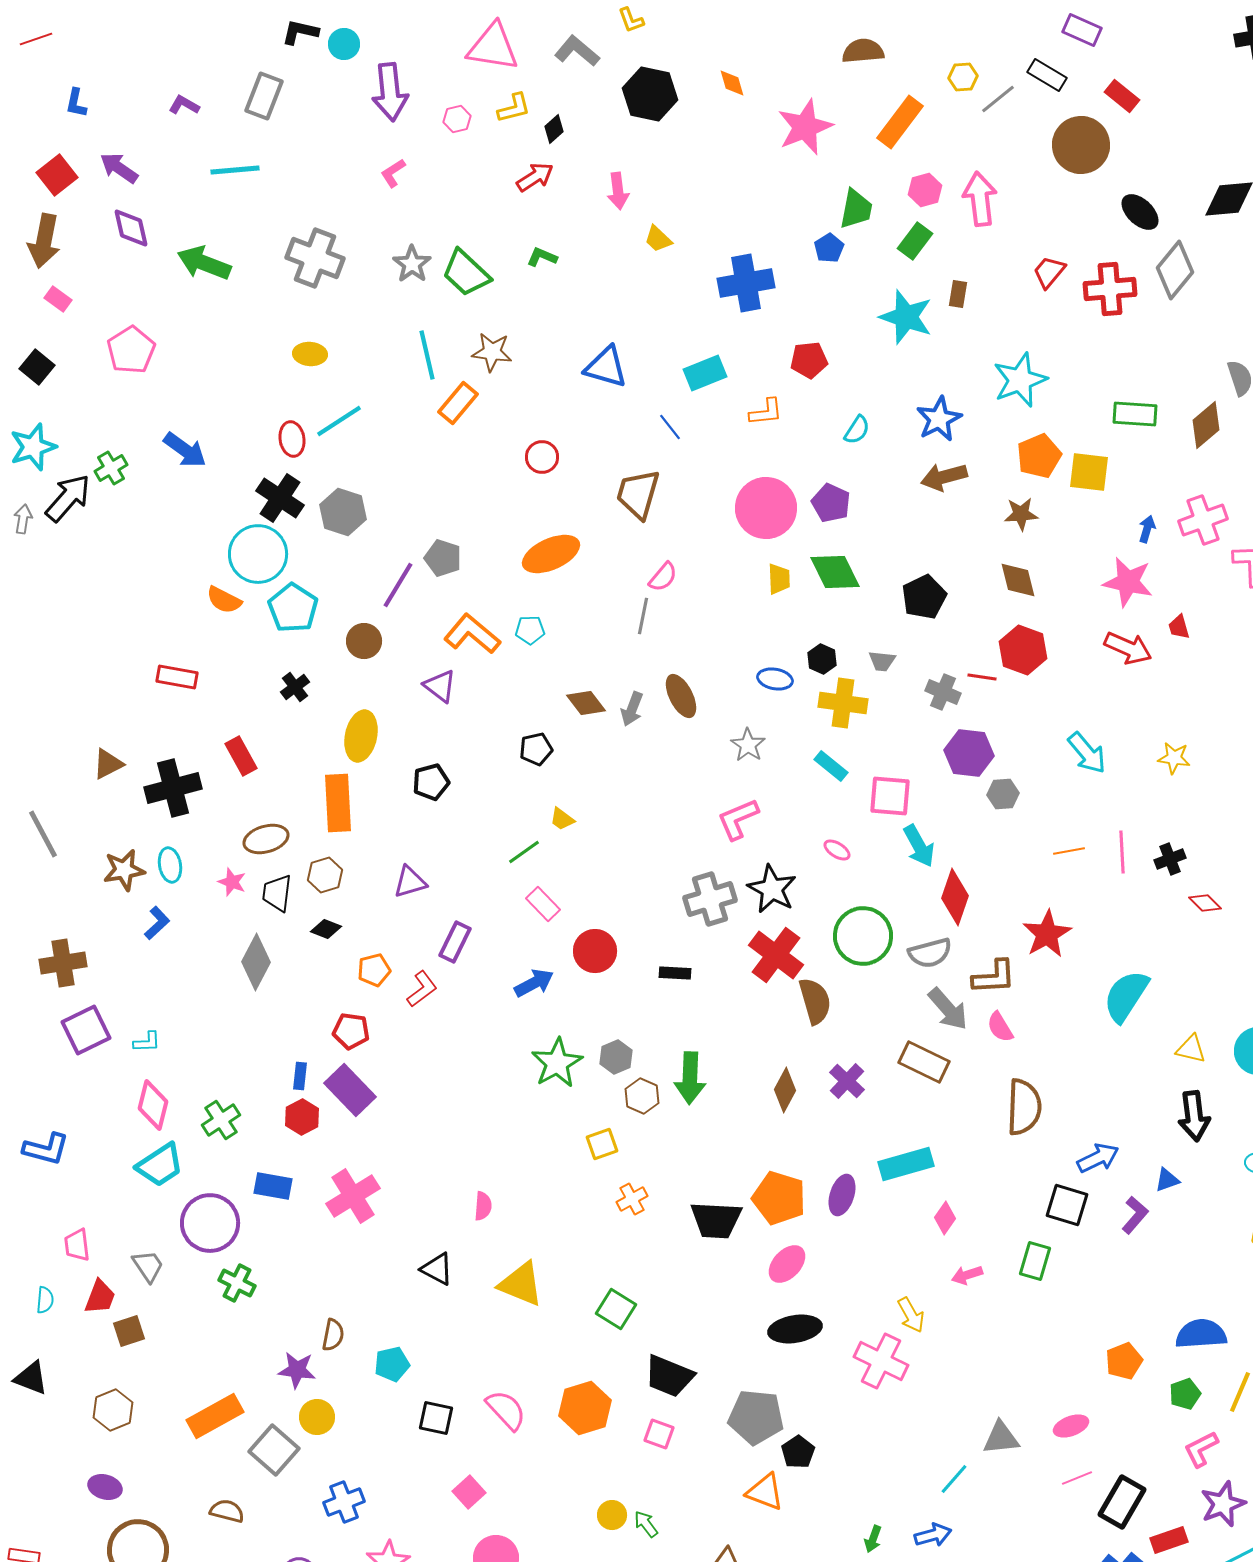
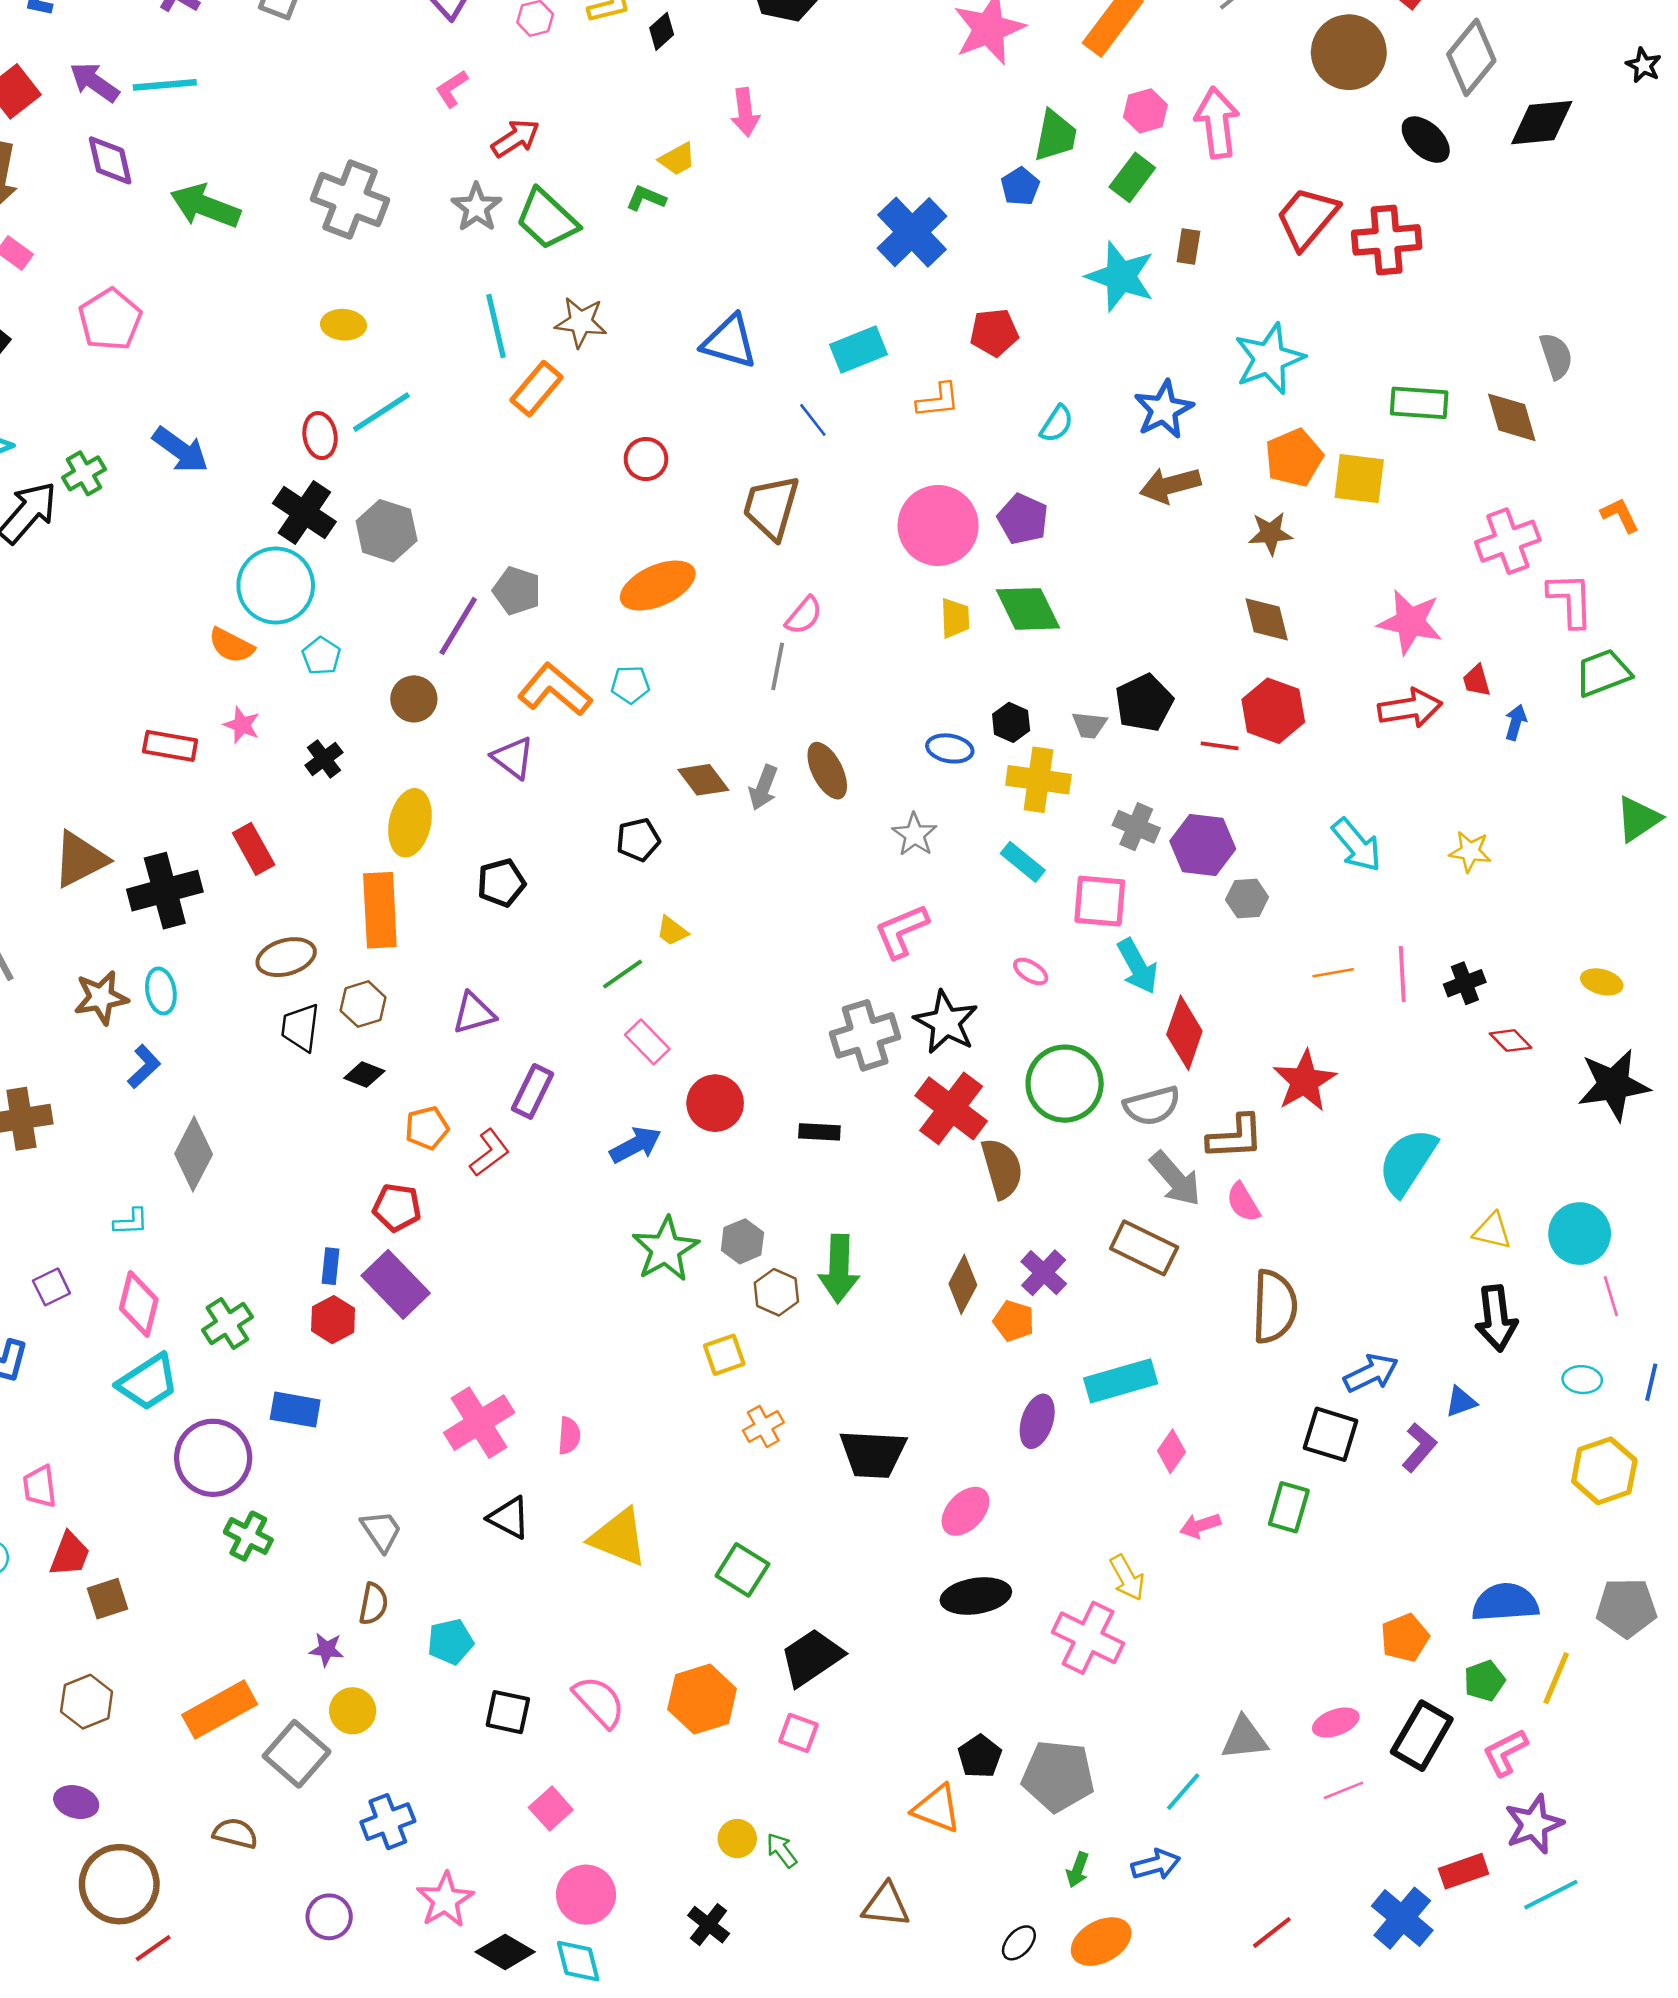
cyan line: (235, 170) -> (165, 85), moved
red arrow: (535, 177) -> (516, 138), moved
yellow trapezoid: (658, 239) -> (677, 159), moved, turned -72
gray diamond: (1175, 270) -> (1471, 57), moved
red trapezoid: (1049, 272) -> (1307, 218), size x1.5
blue cross: (746, 283) -> (912, 232), turned -34
brown diamond: (1206, 425) -> (1512, 417), turned -66
blue arrow: (1147, 529) -> (1516, 722), moved
black pentagon: (924, 597) -> (1144, 703), moved
cyan pentagon: (293, 608) -> (321, 656), size x0.6
red arrow: (1128, 648) -> (1410, 708), turned -33
gray cross: (943, 692) -> (1136, 827), moved
brown triangle: (108, 764) -> (80, 859), size x1.4
pink star: (232, 882) -> (242, 725), moved
gray diamond: (256, 962) -> (194, 1154), moved
purple square: (86, 1030) -> (51, 1287), moved, size x0.6
pink cross: (353, 1196) -> (479, 1423), moved
orange pentagon: (779, 1198) -> (1014, 1321), moved, size x0.6
gray trapezoid: (148, 1266) -> (381, 1531), moved
purple star: (297, 1370) -> (327, 1649), size x0.7
black trapezoid: (669, 1376) -> (812, 1657), turned 124
gray pentagon: (756, 1417) -> (1058, 1776), moved
black rectangle: (1122, 1502) -> (1422, 1736), moved

